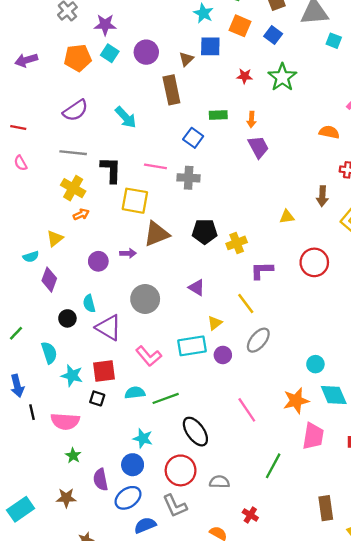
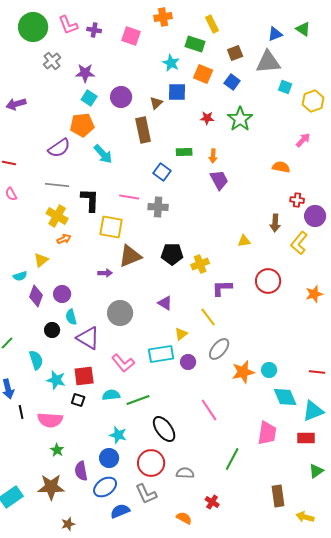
orange pentagon: (78, 58) -> (82, 125), moved
purple circle: (98, 261) -> (62, 294), moved
orange star: (296, 401) -> (243, 372), moved
brown star: (66, 498) -> (51, 487), size x1.5

